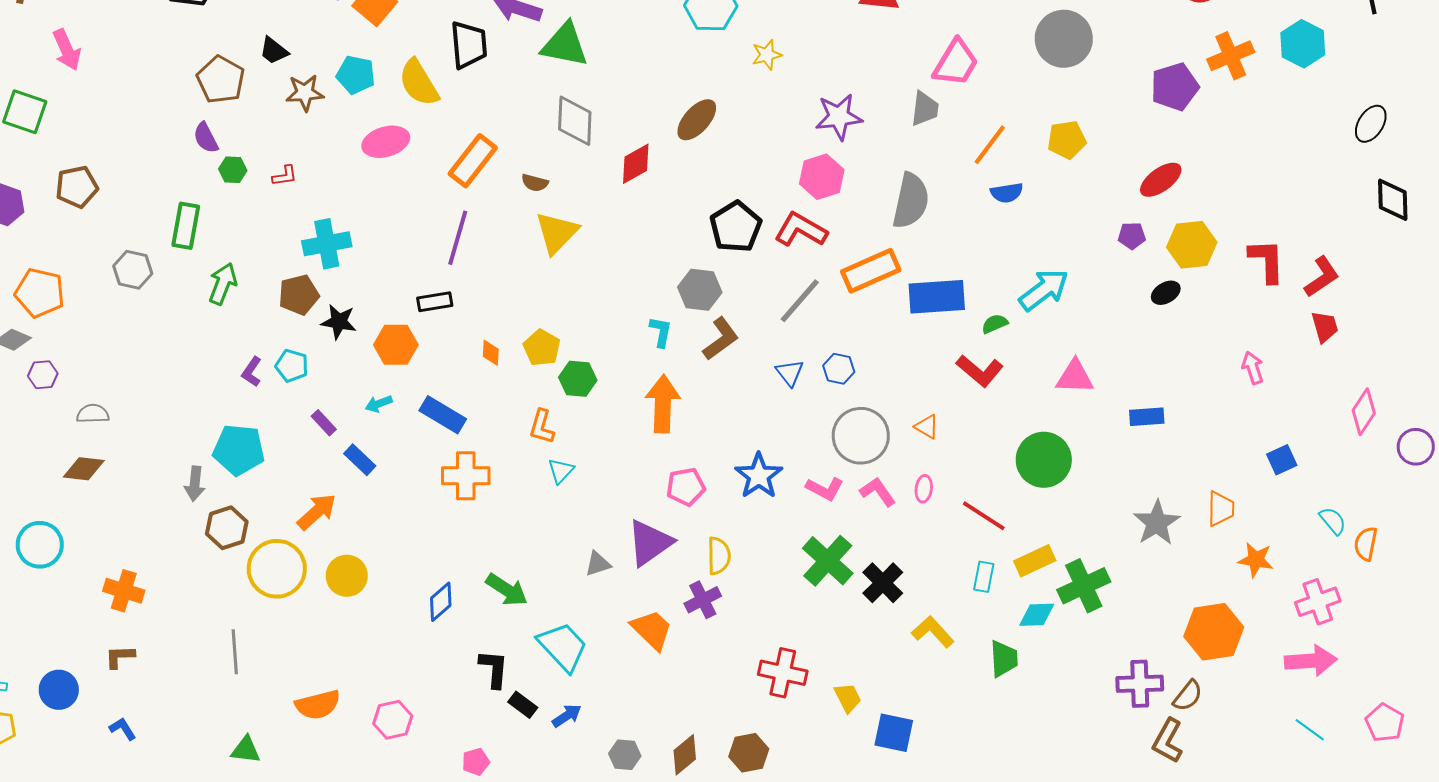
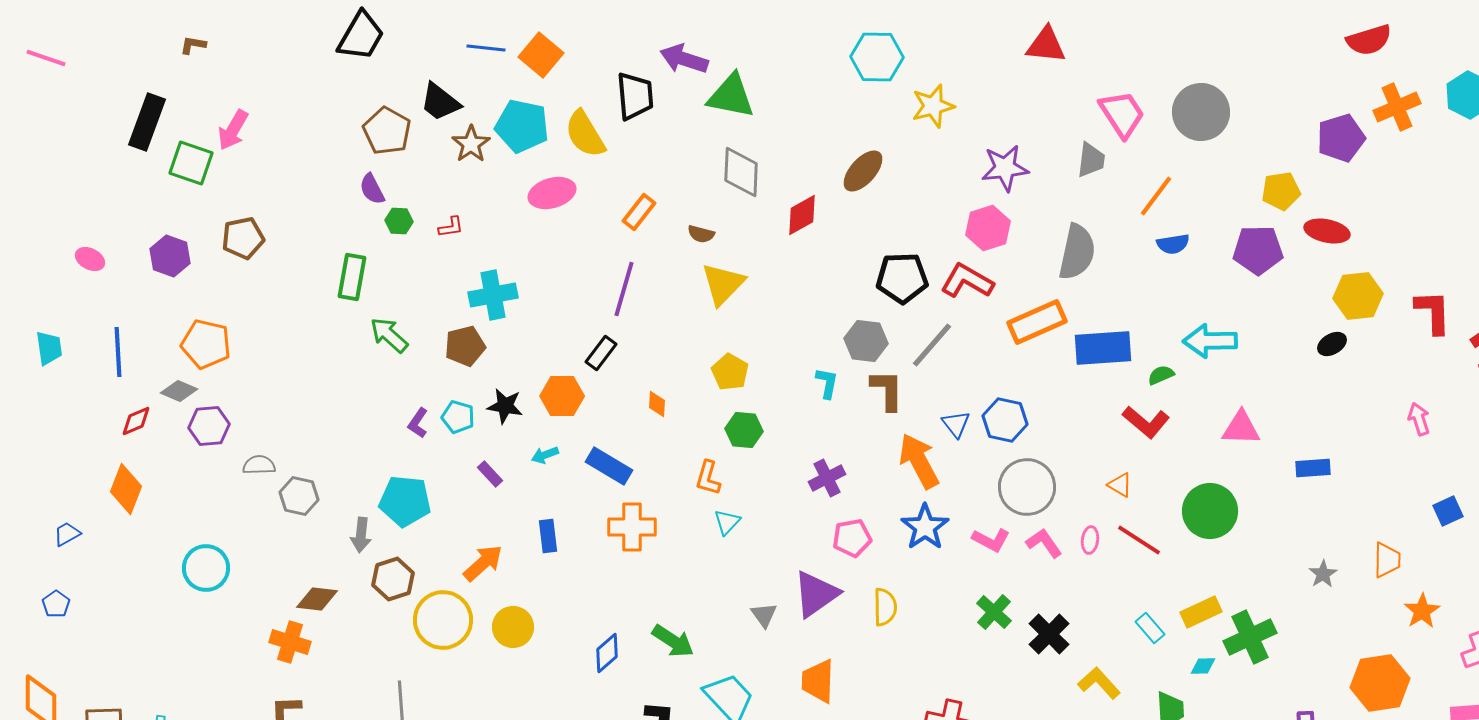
gray circle: (1064, 39) -> (1201, 112), moved
pink arrow: (67, 50) -> (233, 130), moved, turned 54
black trapezoid: (274, 51) -> (440, 102), size x1.4
yellow star: (767, 55) -> (933, 106), size x1.4
pink trapezoid: (956, 63) -> (1122, 114), turned -64
cyan pentagon: (356, 75) -> (522, 126), size x1.4
brown star: (305, 93) -> (471, 144), turned -30
yellow pentagon: (1067, 140) -> (1281, 191), moved
orange rectangle: (473, 161) -> (639, 212), size x0.7
red ellipse: (1161, 180) -> (1327, 231), turned 48
black pentagon: (736, 227) -> (902, 278), turned 30
purple pentagon: (1132, 236) -> (1258, 250), moved, size x1.8
gray hexagon: (133, 270) -> (299, 496), moved
green arrow: (223, 284) -> (389, 335), turned -69
cyan arrow: (1044, 290) -> (1210, 341), turned -144
gray line: (800, 301) -> (932, 345), moved
black rectangle: (435, 302) -> (601, 353), turned -44
black star: (339, 322) -> (505, 406), moved
brown L-shape: (721, 339) -> (887, 390), turned -54
yellow pentagon: (542, 348) -> (730, 372), moved
blue hexagon: (839, 369) -> (1005, 420), size x1.4
purple hexagon: (43, 375) -> (209, 426), size x1.4
orange arrow: (663, 404) -> (919, 461), moved, turned -30
orange triangle: (927, 427) -> (1120, 485), moved
blue rectangle: (360, 460) -> (548, 536), moved, turned 40
brown diamond: (84, 469) -> (317, 599), moved
red line: (984, 516) -> (1139, 540), moved
gray star: (1157, 523) -> (1323, 574), size x0.6
cyan circle: (40, 545) -> (206, 568), moved
orange star: (1256, 560) -> (1422, 611), turned 30
green cross: (828, 561) -> (994, 612), size x0.7
gray triangle: (598, 564) -> (764, 615), turned -48
cyan rectangle: (984, 577) -> (1150, 628), turned -52
purple cross: (703, 600) -> (827, 478), moved
cyan diamond: (1037, 615) -> (1203, 666), size x0.7
orange trapezoid: (652, 630) -> (818, 681), turned -132

